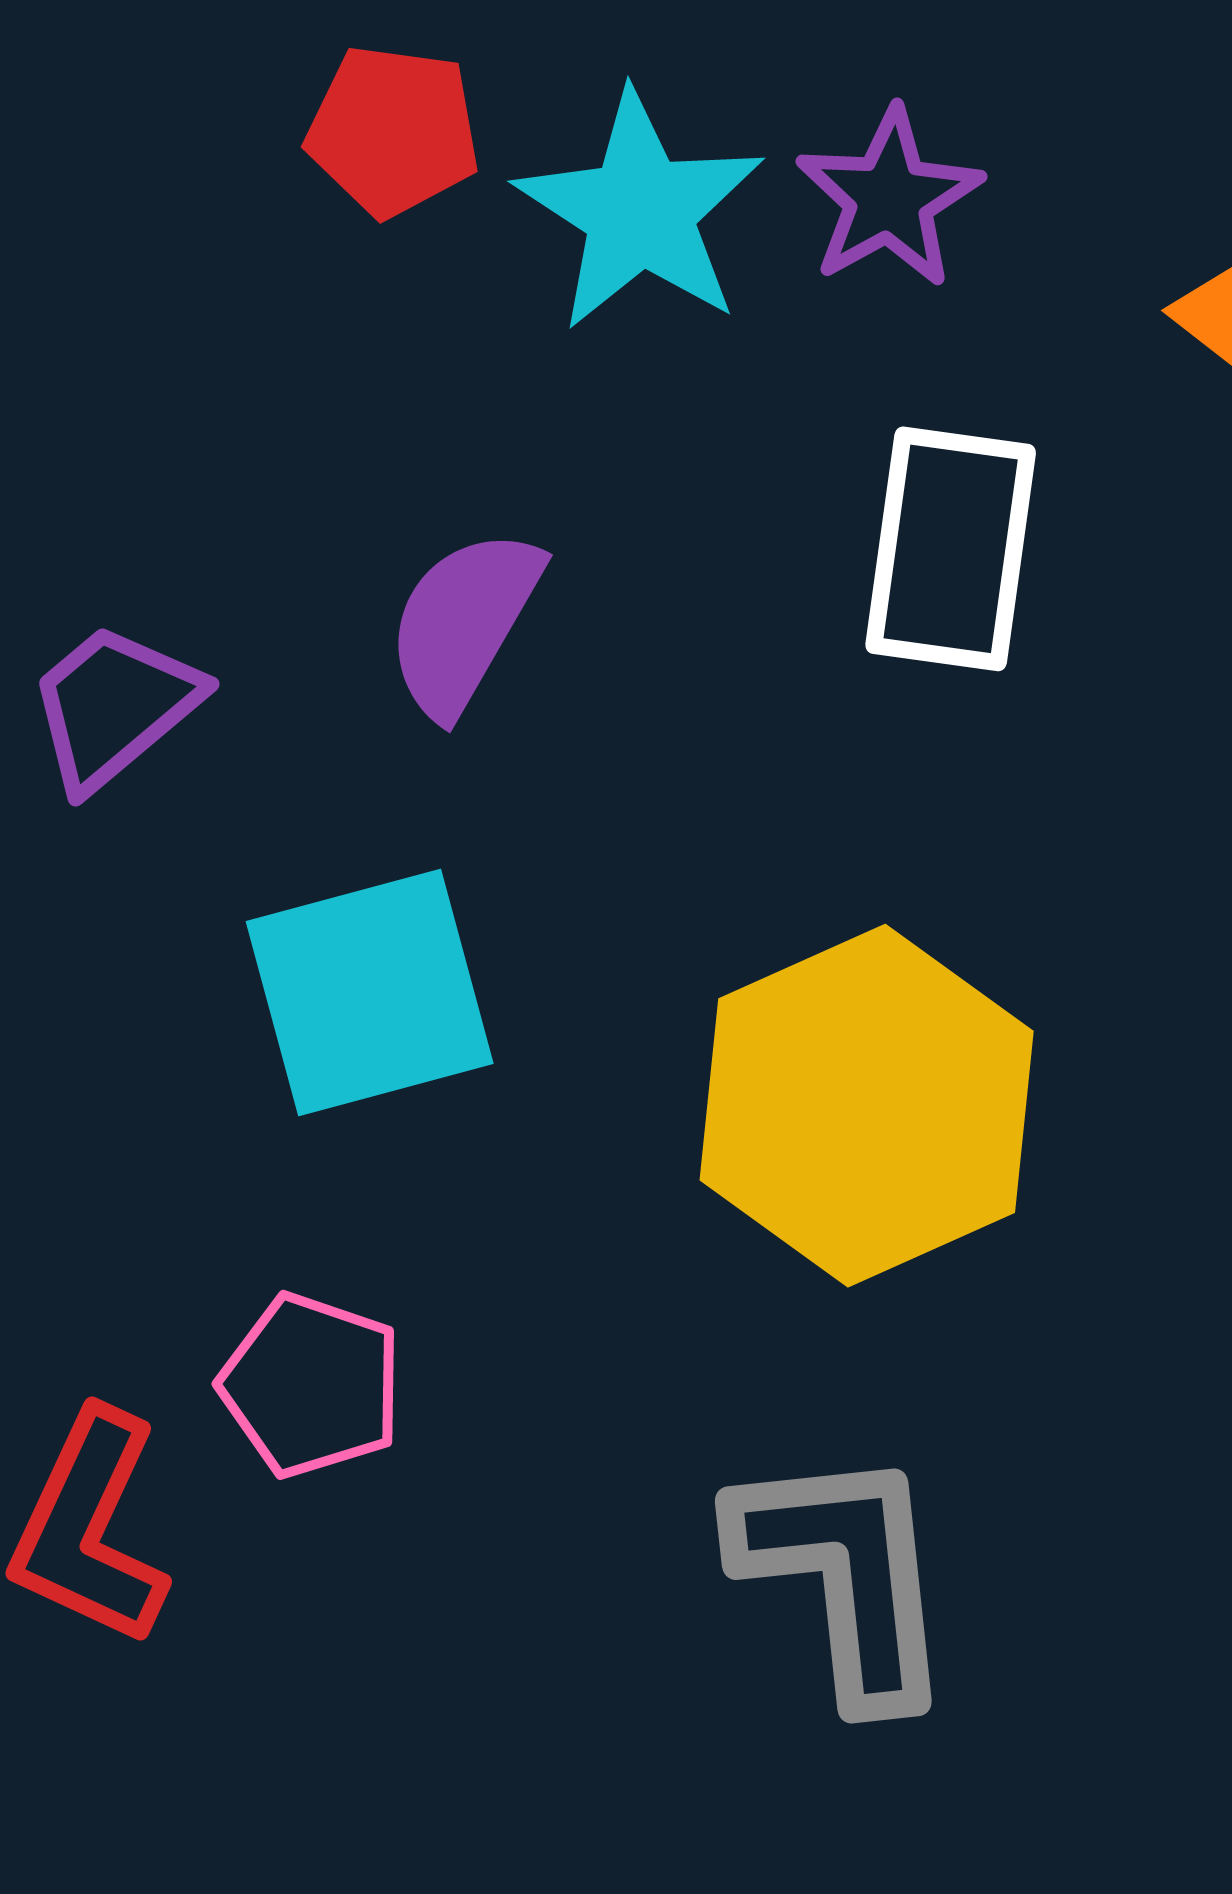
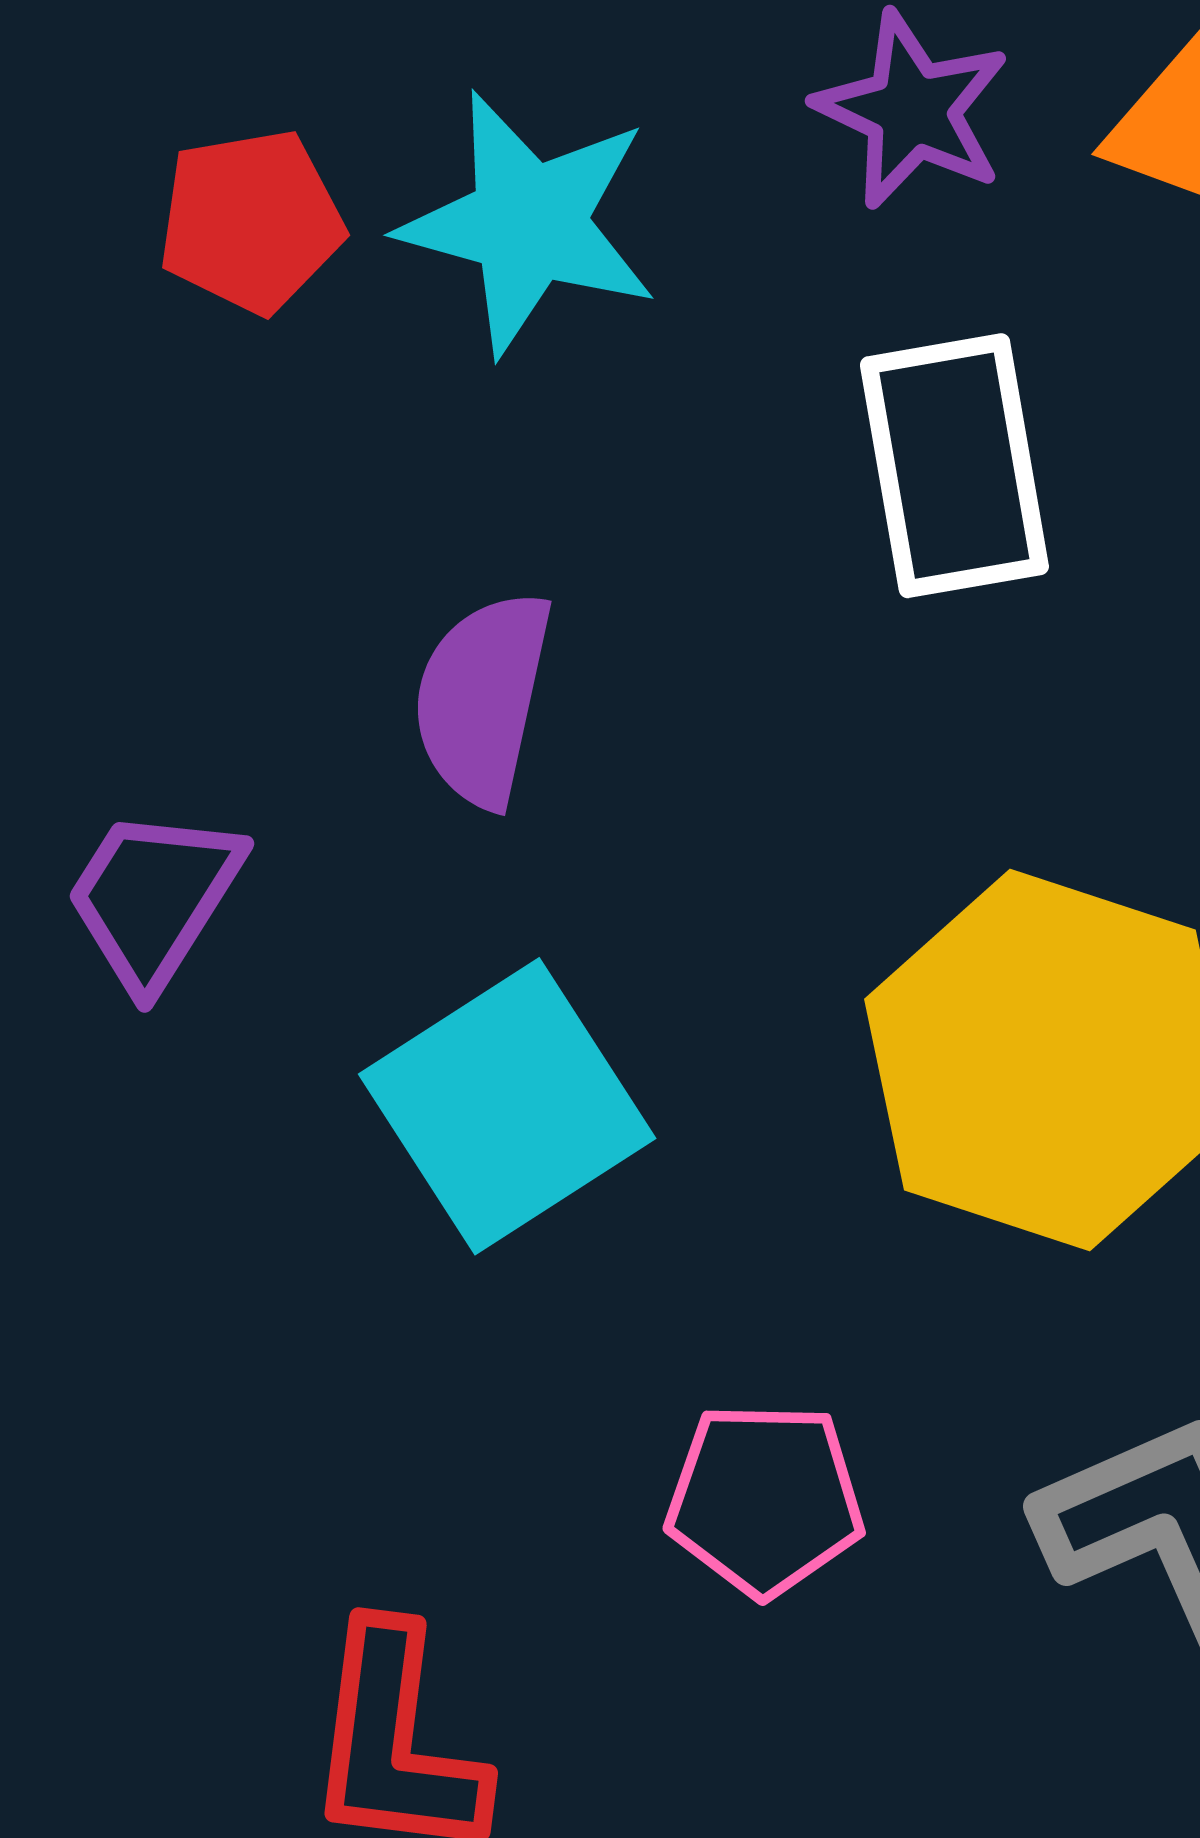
purple star: (889, 198) -> (912, 110), moved
pink pentagon: (311, 1385) -> (765, 1499), moved

